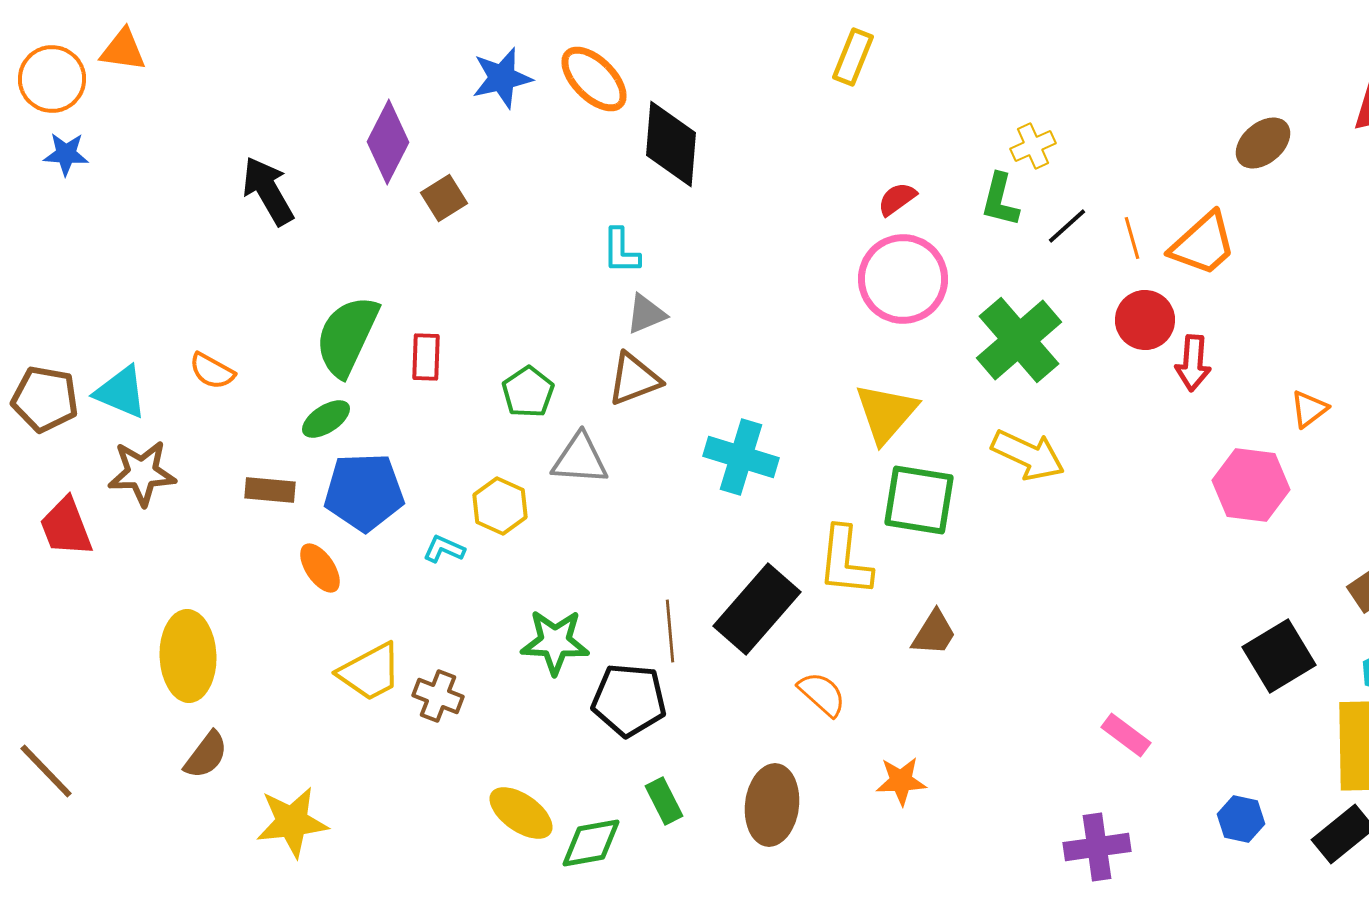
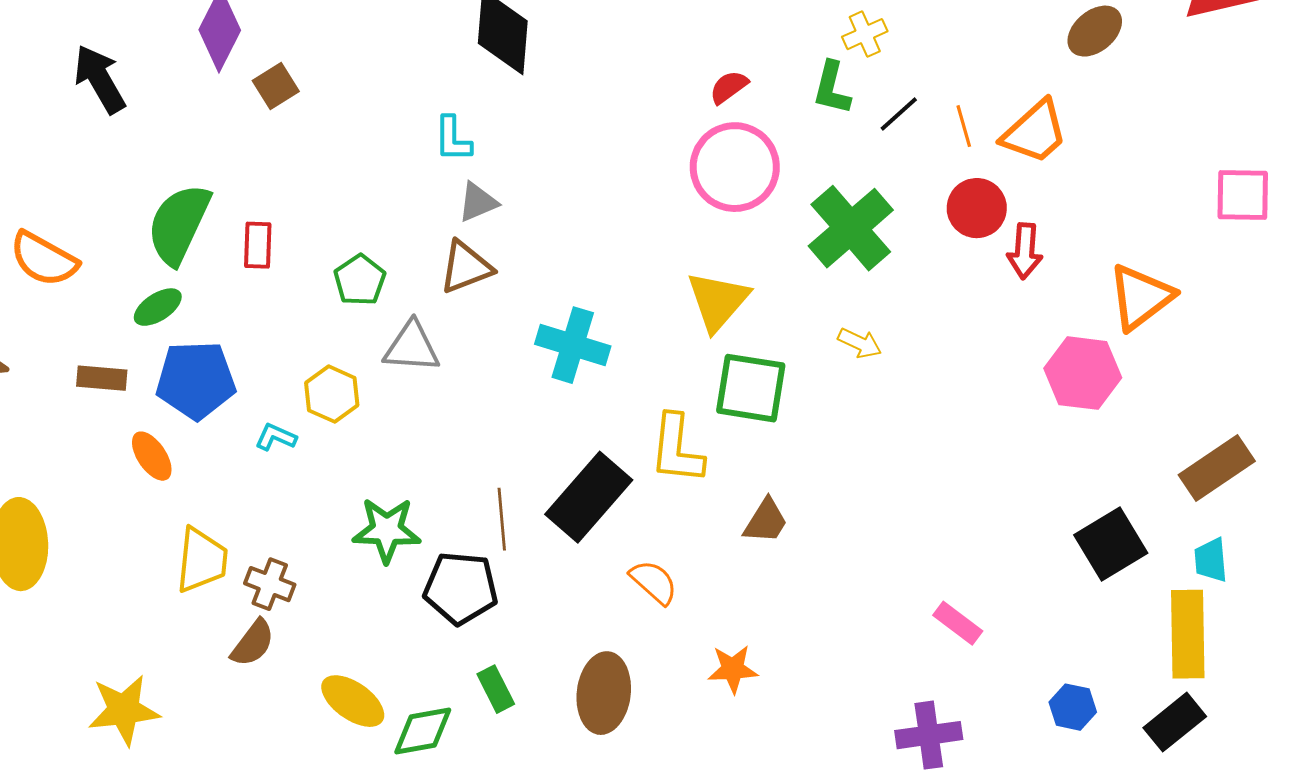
orange semicircle: (212, 371) -> (44, 259), size x1.5
orange triangle: (1309, 409) -> (1141, 297), size x1.8
yellow arrow: (1028, 455) -> (860, 343), size x0.6
yellow trapezoid: (370, 672) -> (202, 560), turned -56
brown semicircle: (206, 755) -> (253, 643), moved

